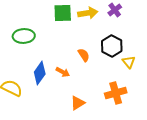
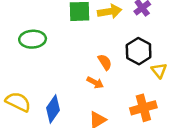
orange arrow: (63, 72) -> (95, 83), moved
blue diamond: (40, 73) -> (53, 109), moved

